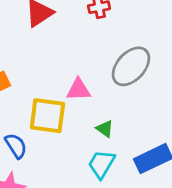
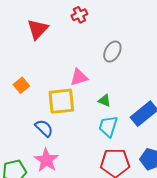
gray ellipse: (131, 66) -> (112, 52), size x0.7

